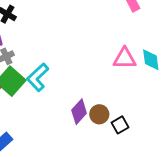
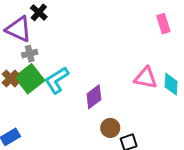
purple diamond: (79, 112) -> (94, 97), moved

